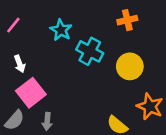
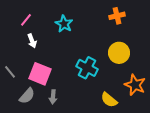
cyan cross: (90, 51) -> (87, 68), moved
white arrow: (20, 64) -> (32, 41), moved
pink square: (31, 93) -> (40, 74), turned -30

